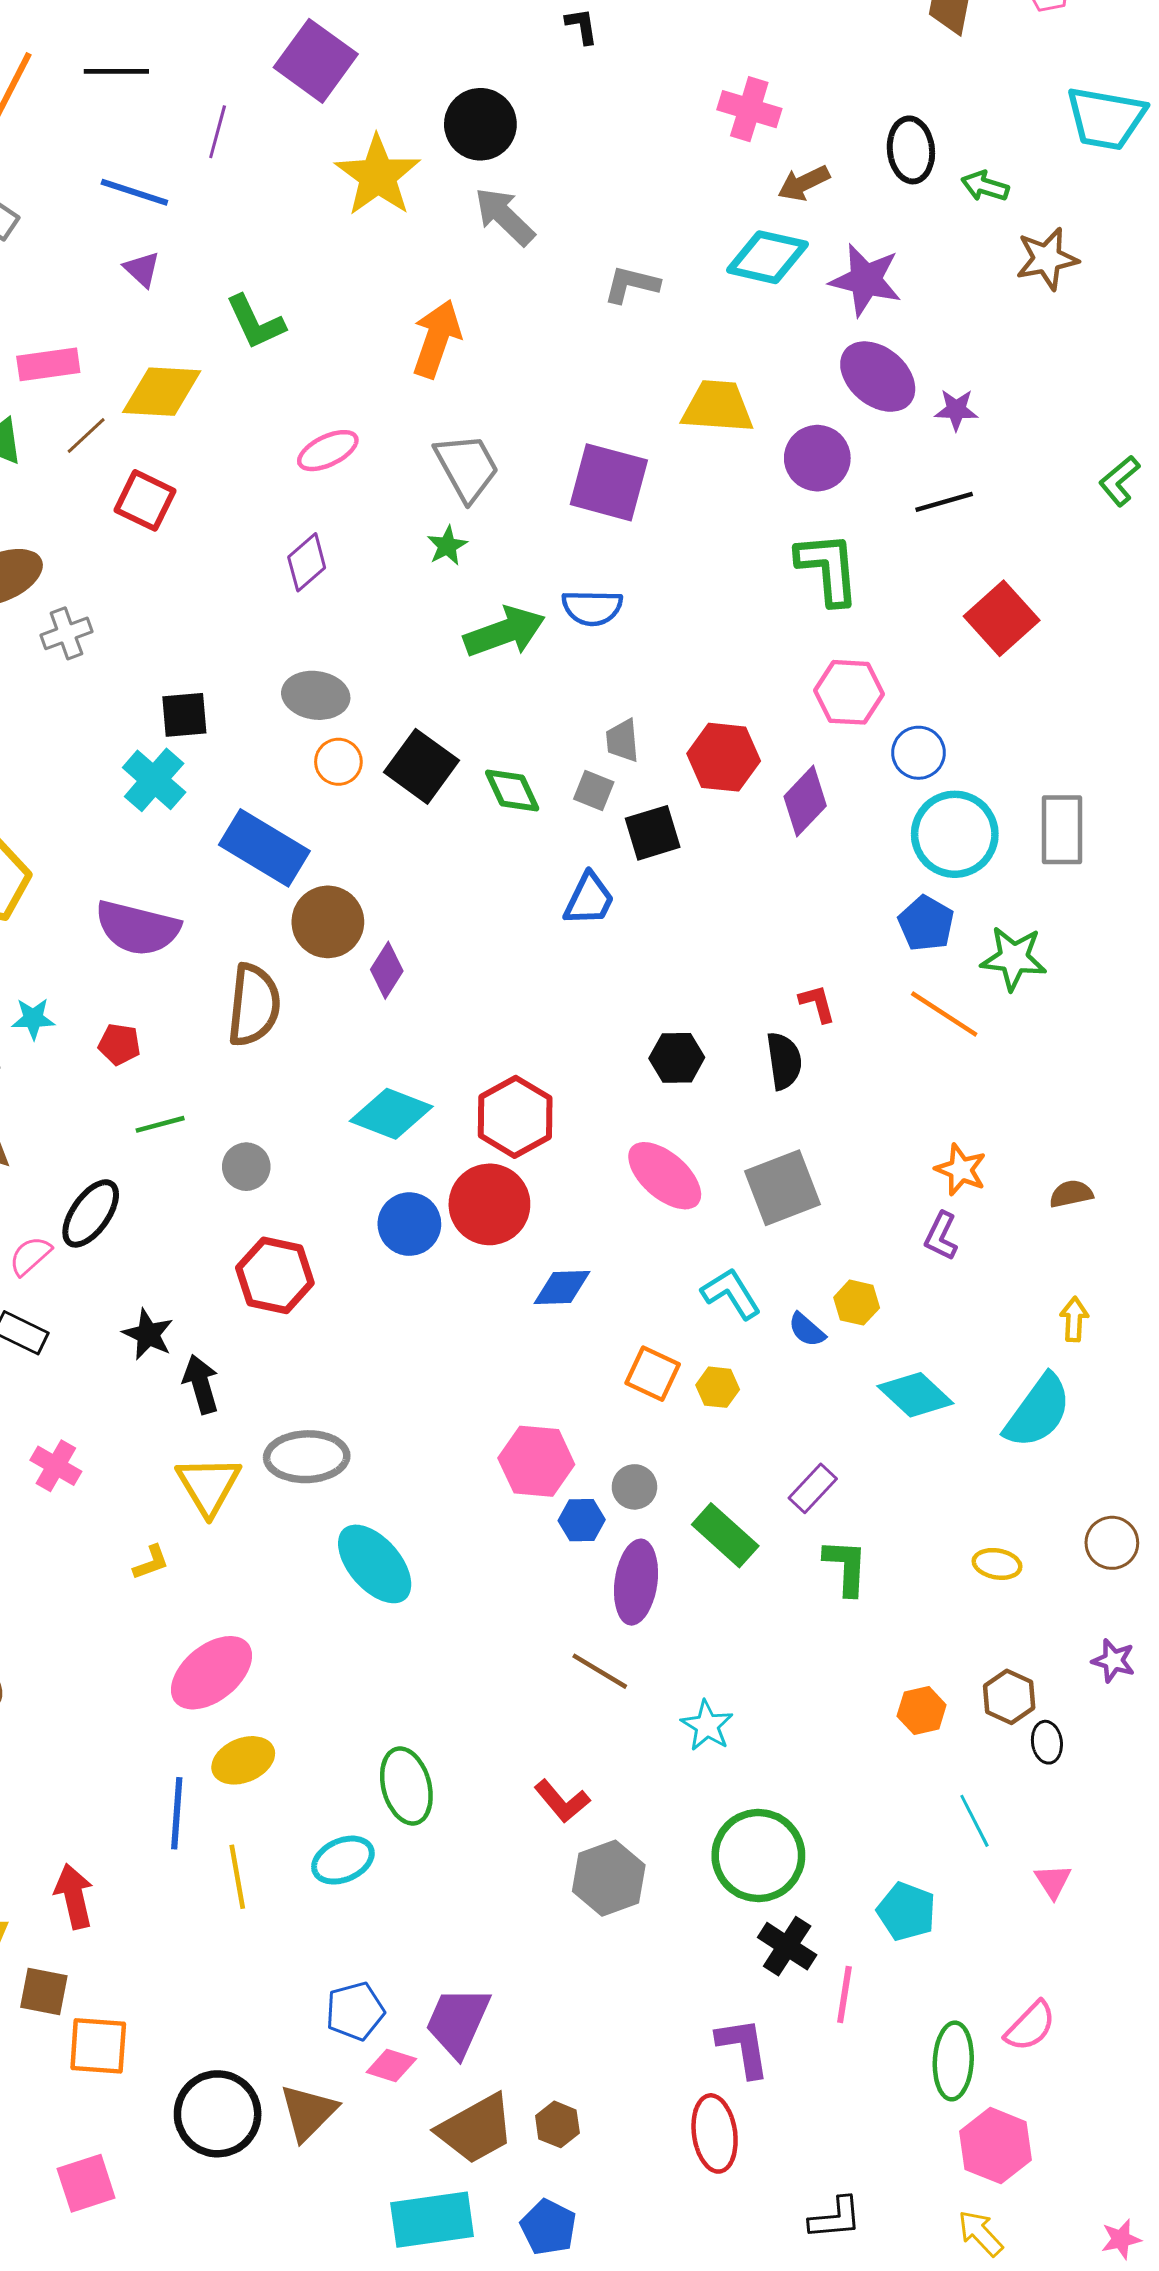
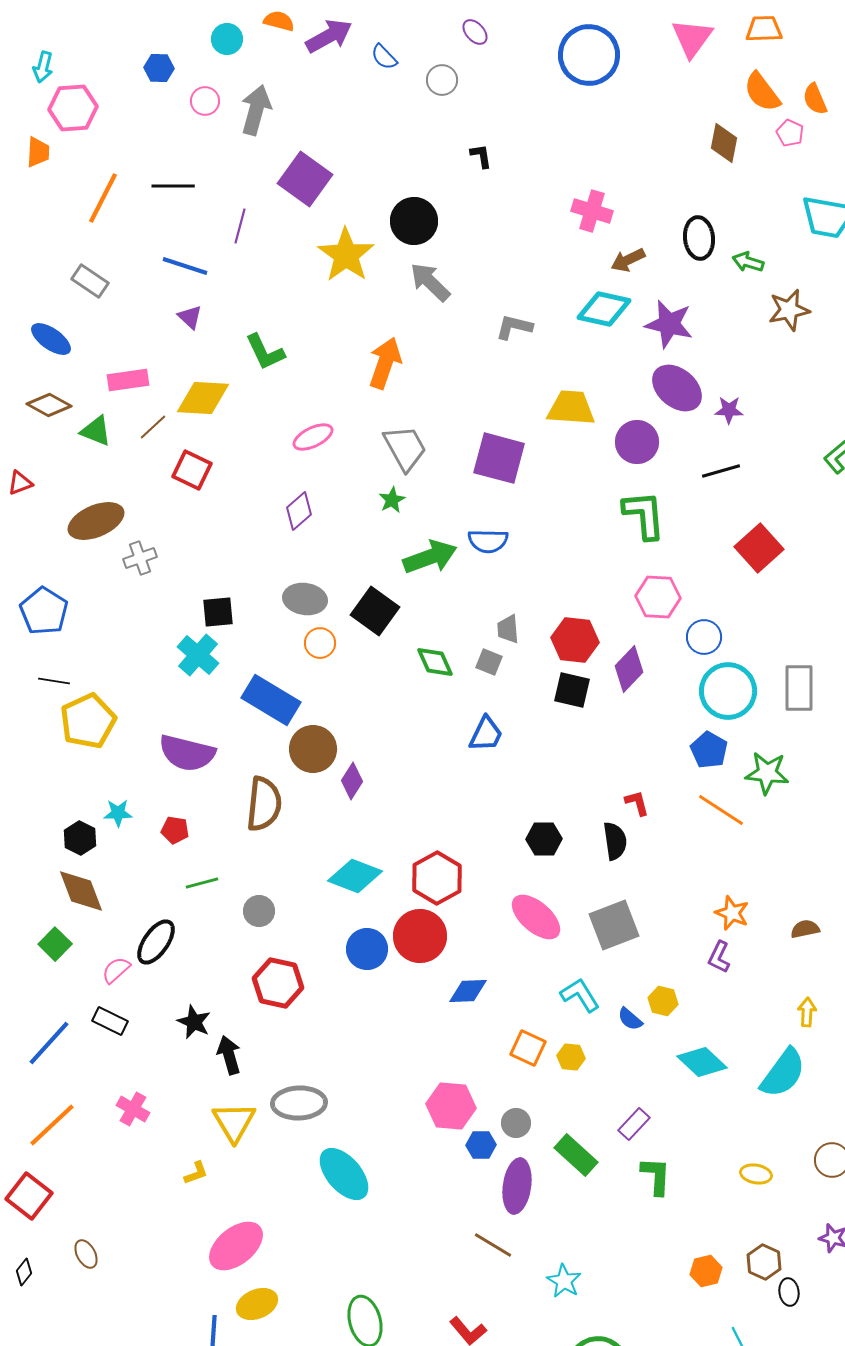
black square: (421, 766) -> (375, 611), moved
black square: (653, 833) -> (572, 690), moved, turned 30

